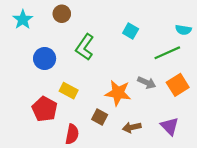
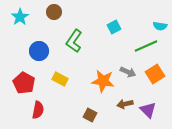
cyan square: (131, 31) -> (114, 27), turned 32
red pentagon: (45, 109) -> (24, 83), moved
brown square: (100, 117) -> (90, 115), moved
brown arrow: (132, 127) -> (125, 104), moved
red semicircle: (72, 134) -> (38, 110), moved

